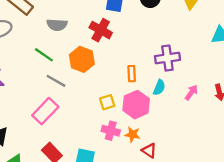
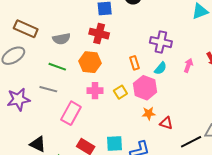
purple cross: (167, 58) -> (161, 42), turned 35
gray line: (56, 81) -> (48, 89), moved
cyan semicircle: (159, 87) -> (161, 68), turned 32
pink cross: (111, 131) -> (95, 91), moved

